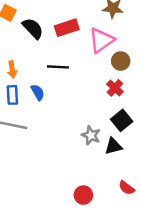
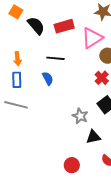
blue semicircle: (38, 92) -> (48, 78), moved
black triangle: (113, 146) -> (93, 137), moved

